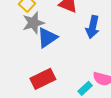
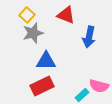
blue triangle: (47, 38) -> (46, 61), moved, turned 35

